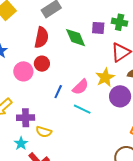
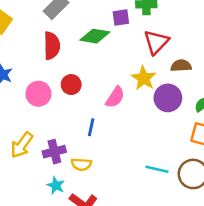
green diamond: (76, 38) -> (95, 36), turned -45
red circle: (42, 64) -> (71, 85), moved
blue line: (58, 92) -> (91, 127), moved
cyan line: (82, 109) -> (157, 169), moved

